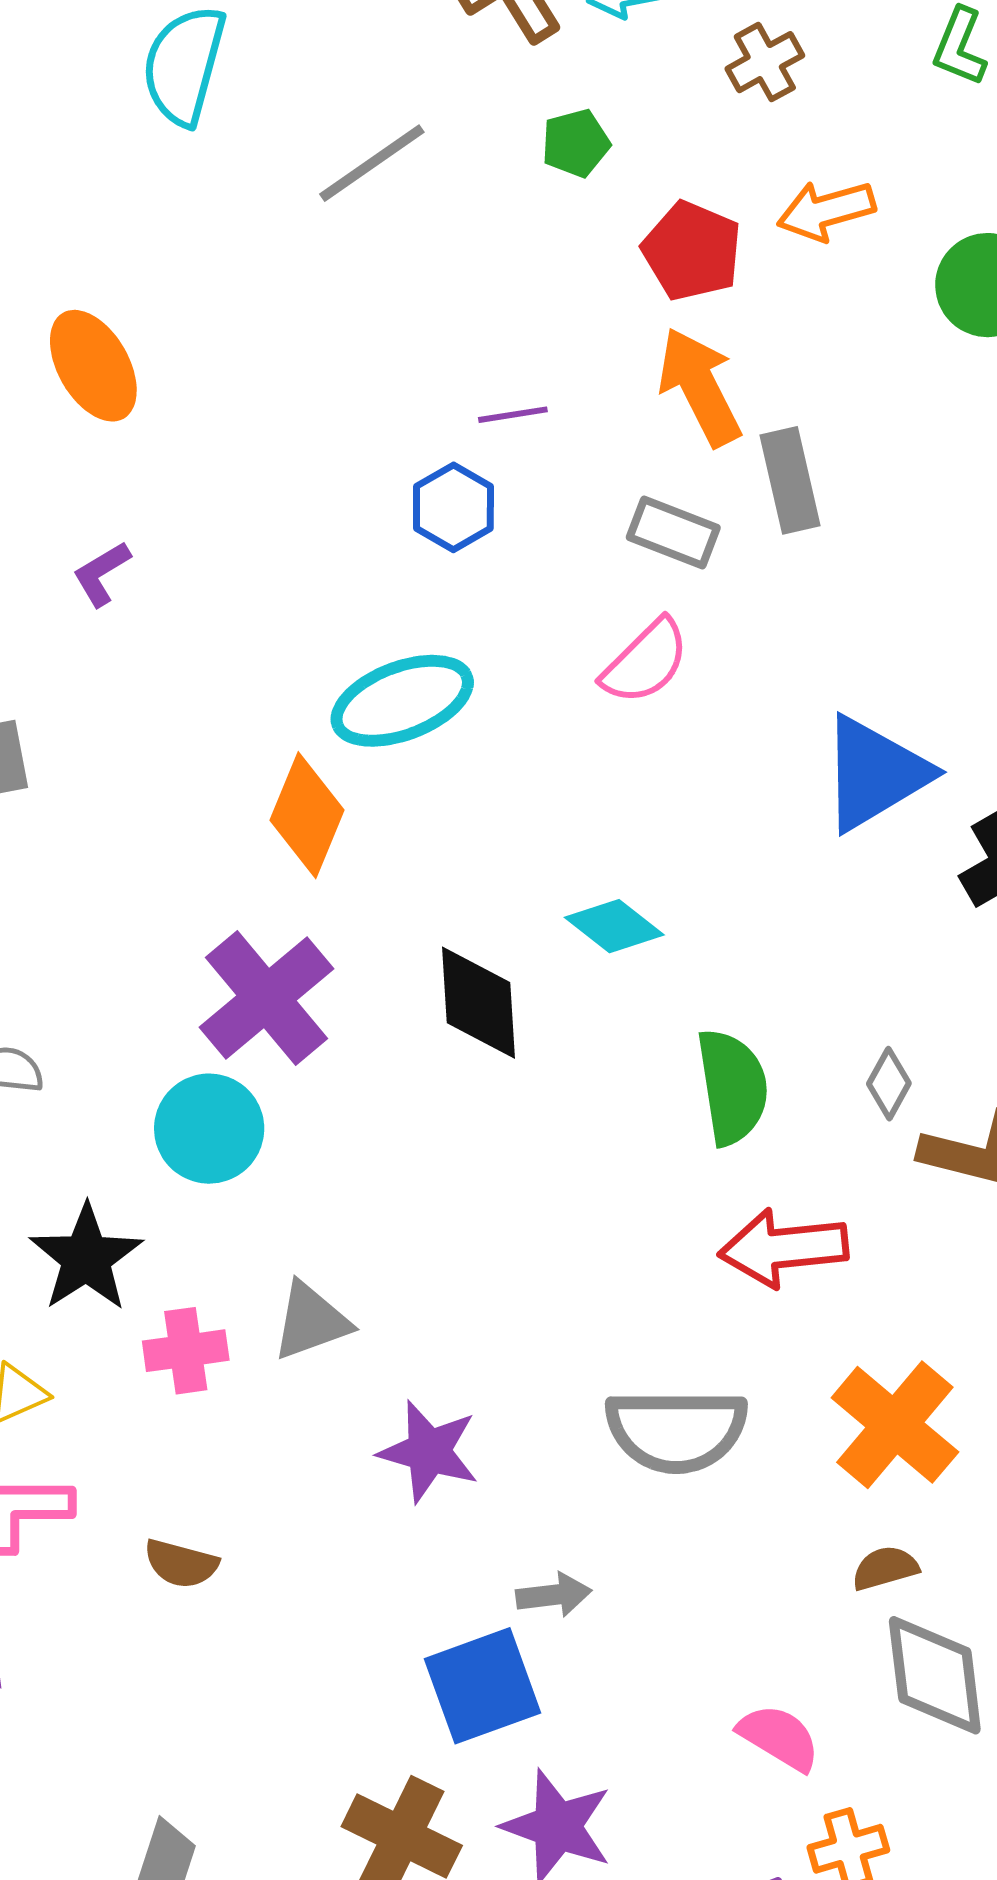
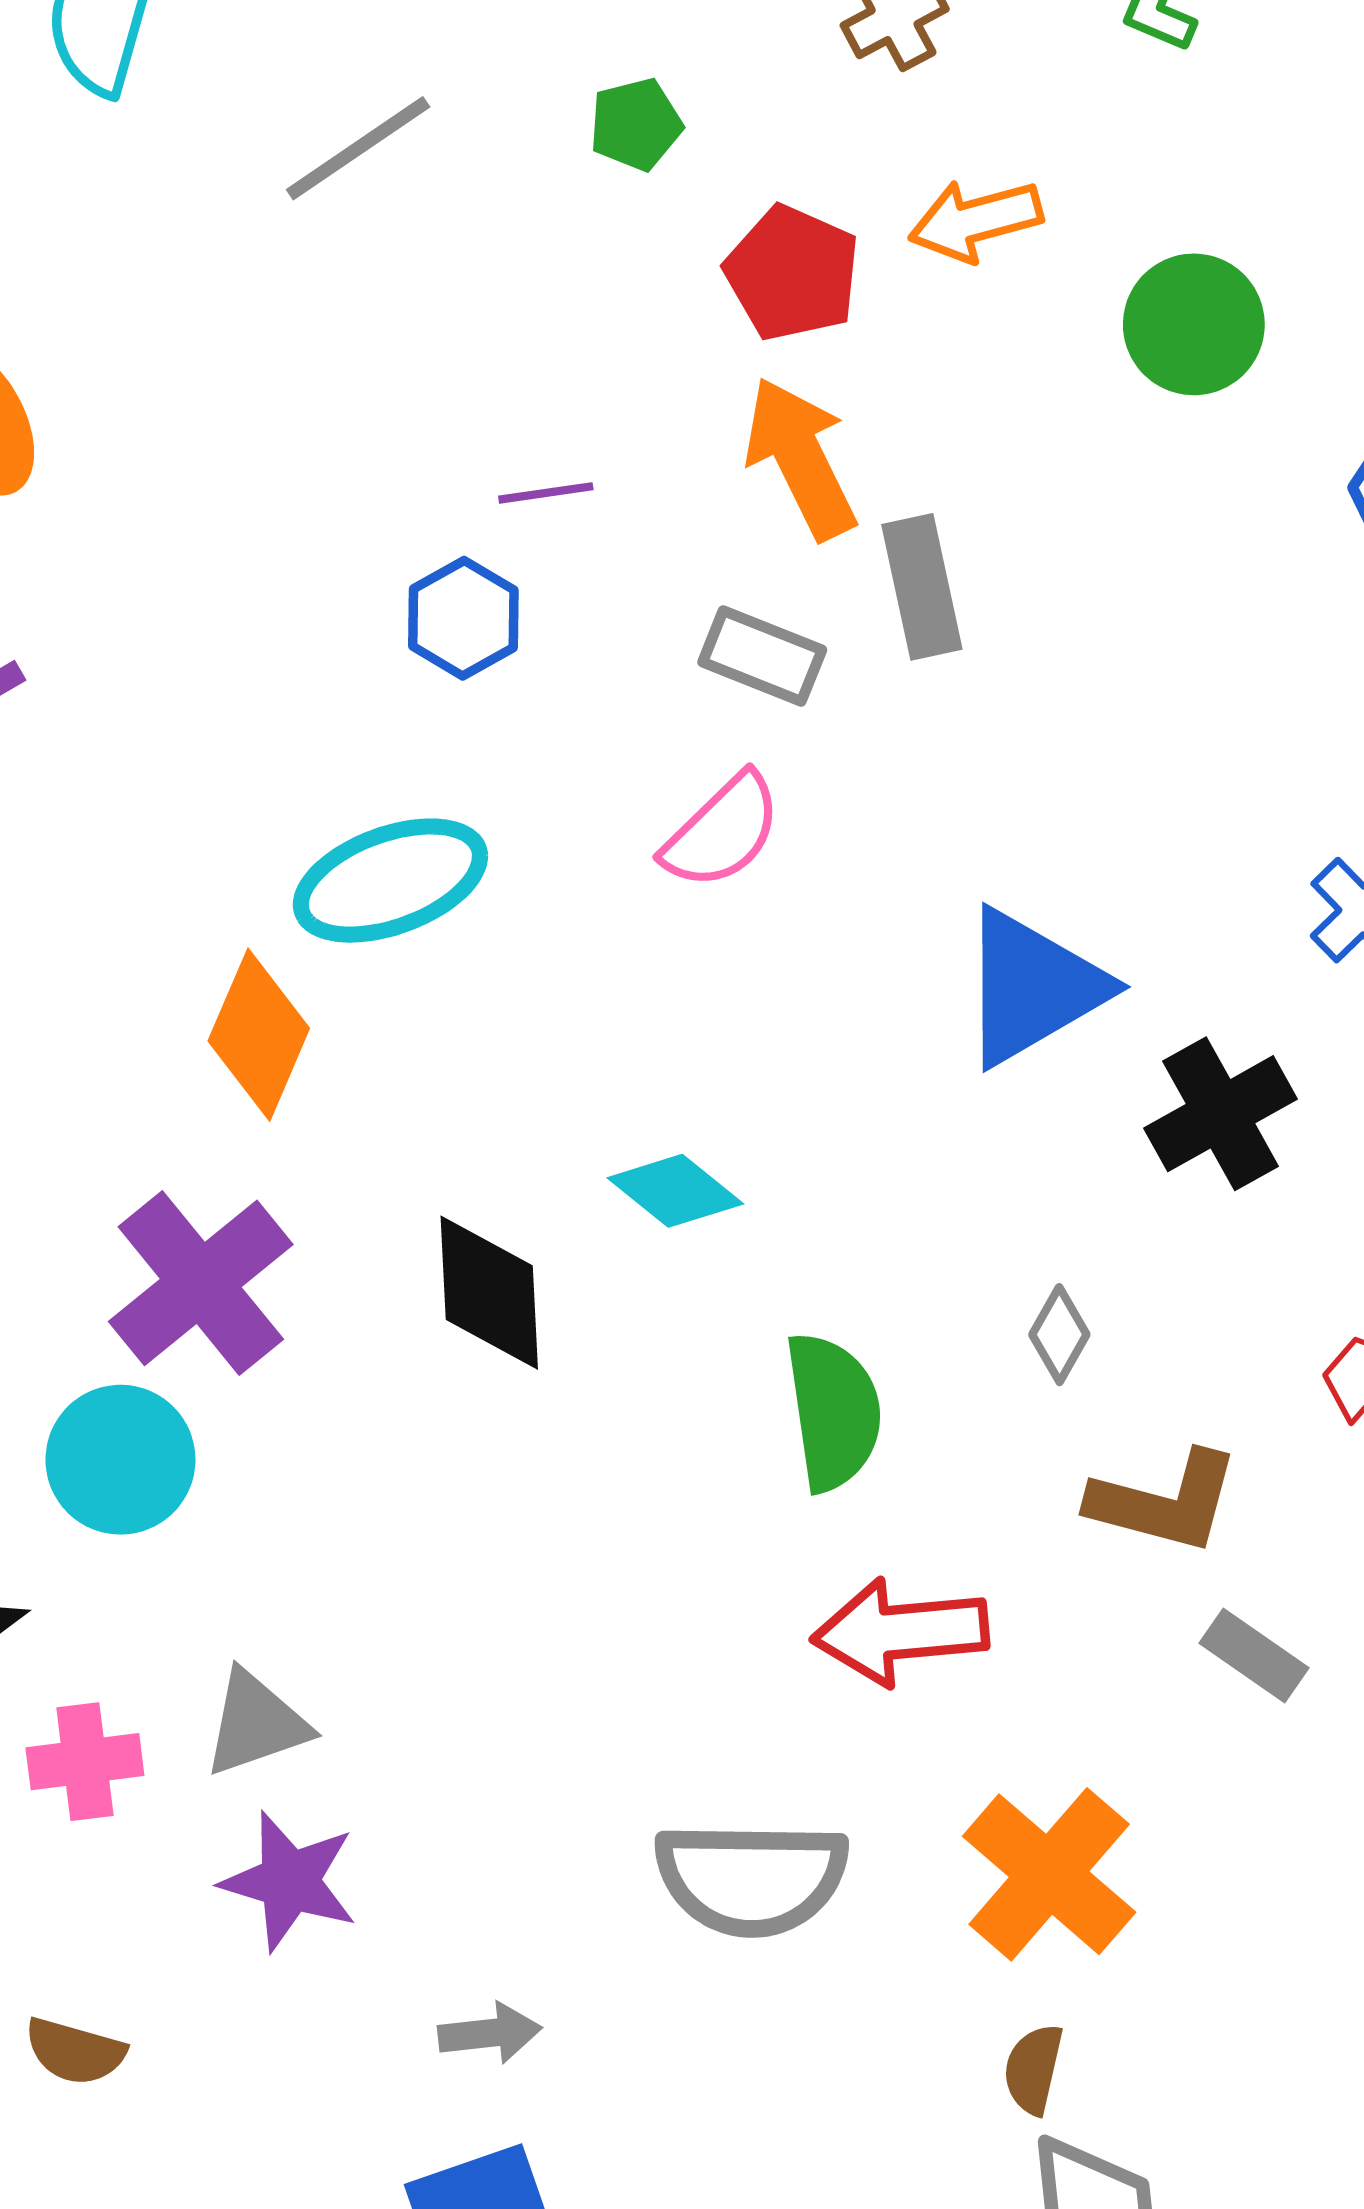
gray diamond: (889, 1084) -> (1059, 1335), moved
purple star: (429, 1451) -> (289, 1881), moved
brown semicircle: (885, 1568) -> (1033, 2069), turned -62
gray arrow: (554, 1595) -> (490, 2033), moved

